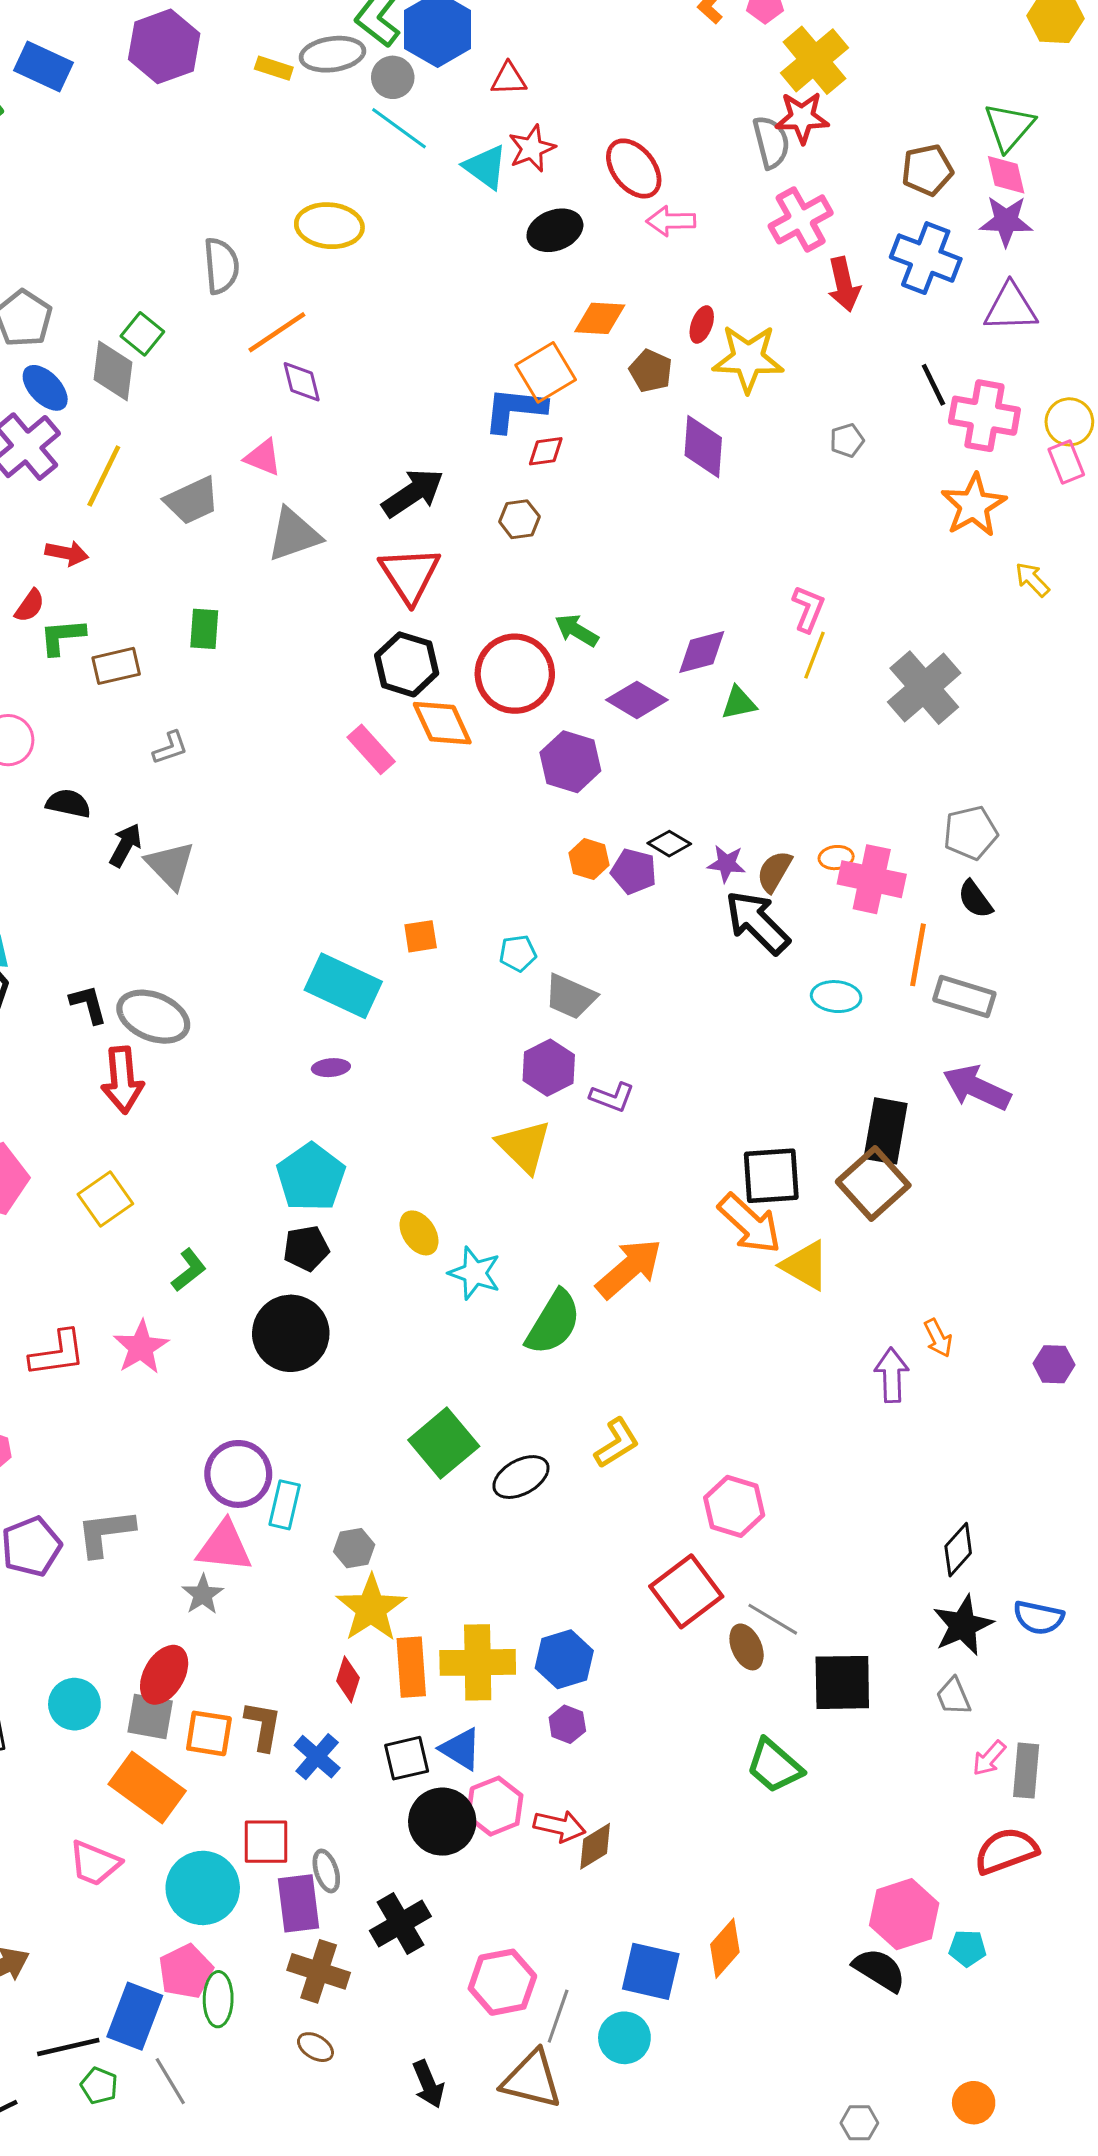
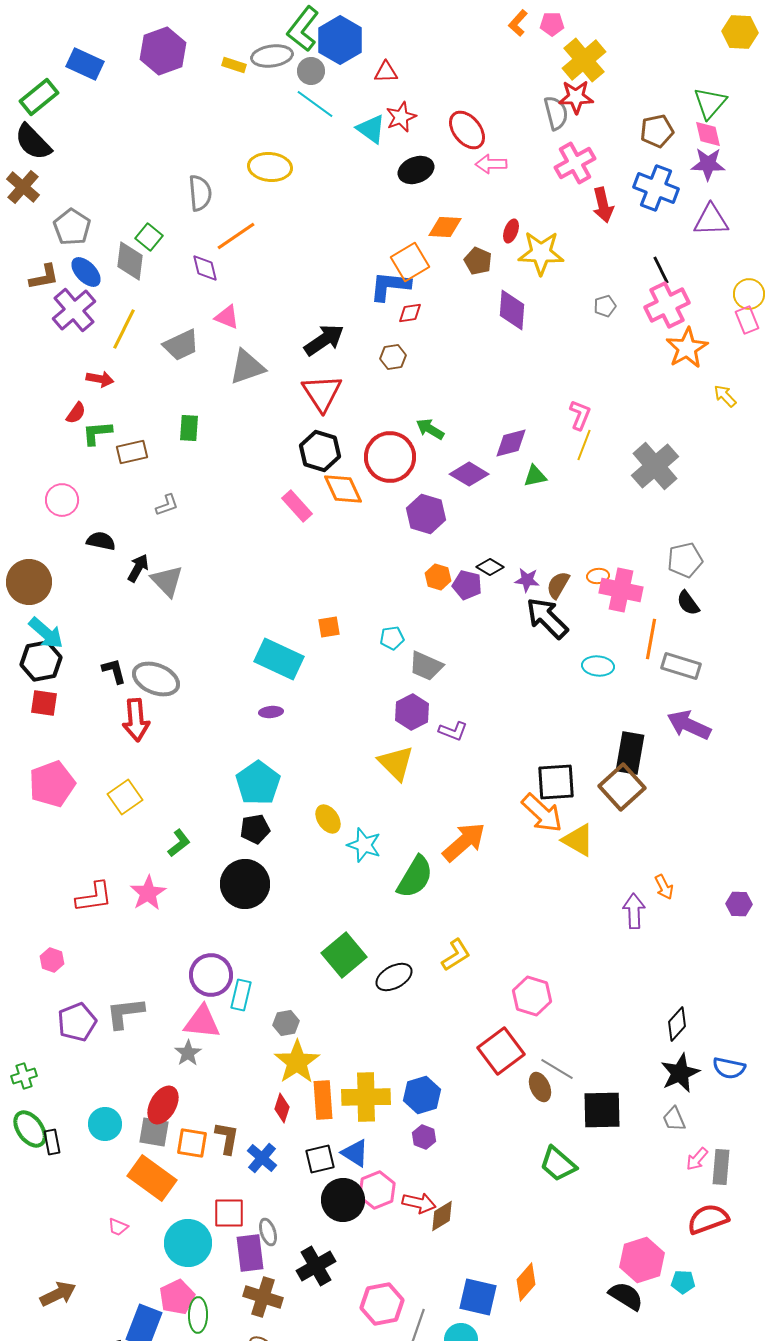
purple diamond: (302, 382) -> (205, 268), moved
pink cross: (984, 416) -> (667, 305), moved, turned -36
pink trapezoid: (95, 1863) -> (118, 1227), size x0.6

